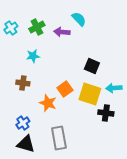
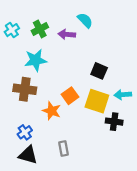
cyan star: (33, 56) -> (36, 60), size x1.5
brown cross: (23, 83) -> (25, 89), size x1.5
gray rectangle: (59, 138) -> (64, 148), size x0.6

